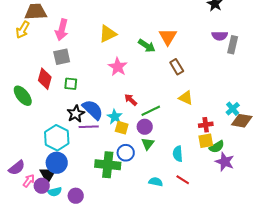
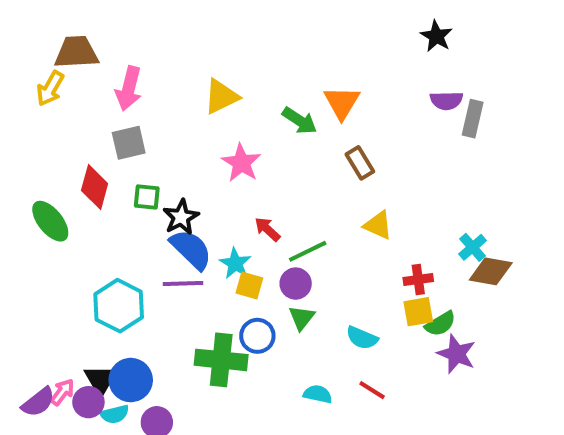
black star: (76, 114) -> (181, 217), moved
cyan semicircle: (178, 154) -> (362, 338), turned -63
blue circle: (57, 163) -> (131, 380), moved
purple semicircle: (17, 168) -> (38, 402), moved

